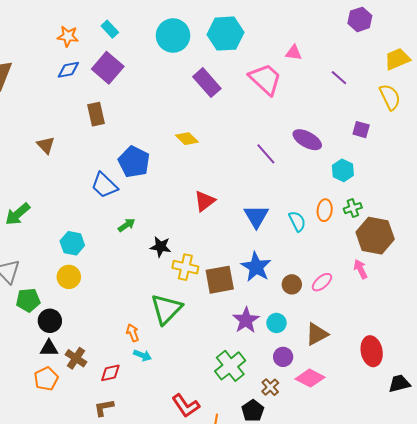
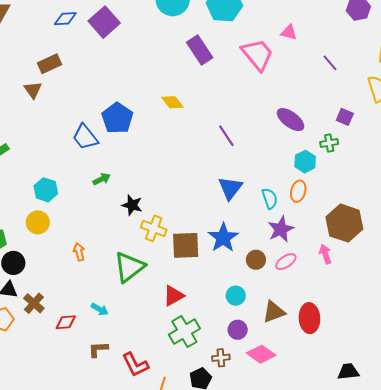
brown rectangle: (96, 114) -> (50, 64), moved, turned 70
purple line: (266, 154) -> (226, 136), moved
cyan hexagon: (343, 170) -> (305, 162), moved
red triangle: (205, 201) -> (174, 296), moved
green cross: (353, 208) -> (329, 143), moved
purple star: (246, 320) -> (281, 229), moved
orange arrow: (133, 333) -> (79, 252), moved
red ellipse: (372, 351) -> (309, 318), moved
brown cross: (270, 387) -> (221, 358), turned 30
brown L-shape: (104, 408) -> (98, 349), moved

